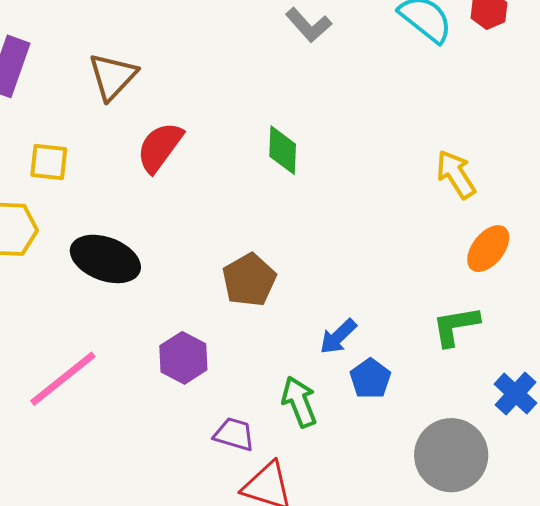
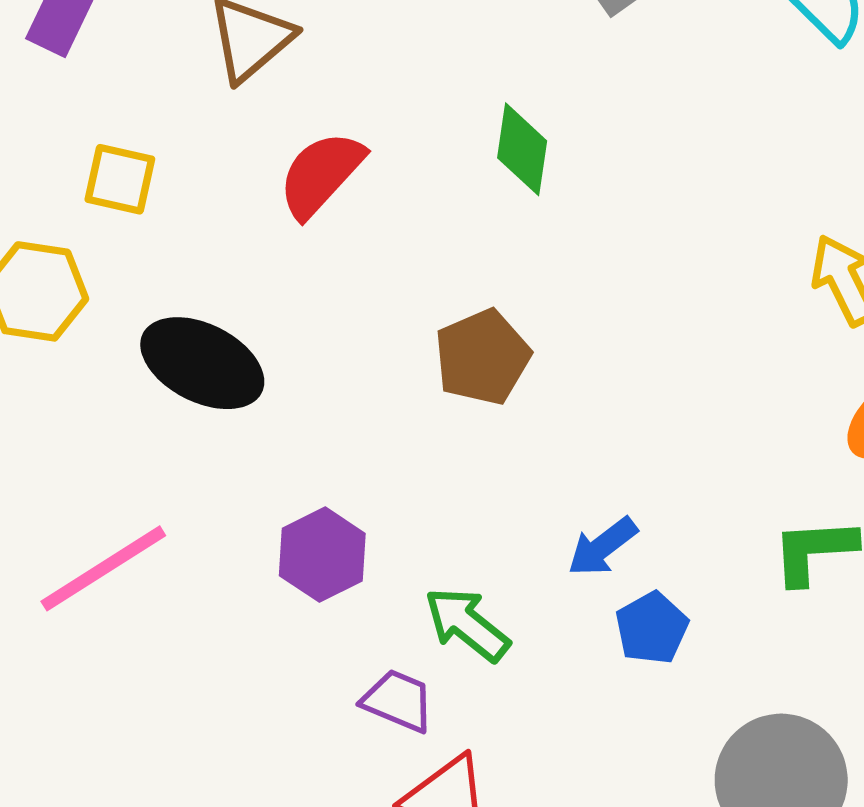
green diamond: (283, 150) -> (522, 149), moved
brown pentagon: (249, 280) -> (482, 357), moved
green arrow: (299, 402) -> (467, 624), moved, turned -36

